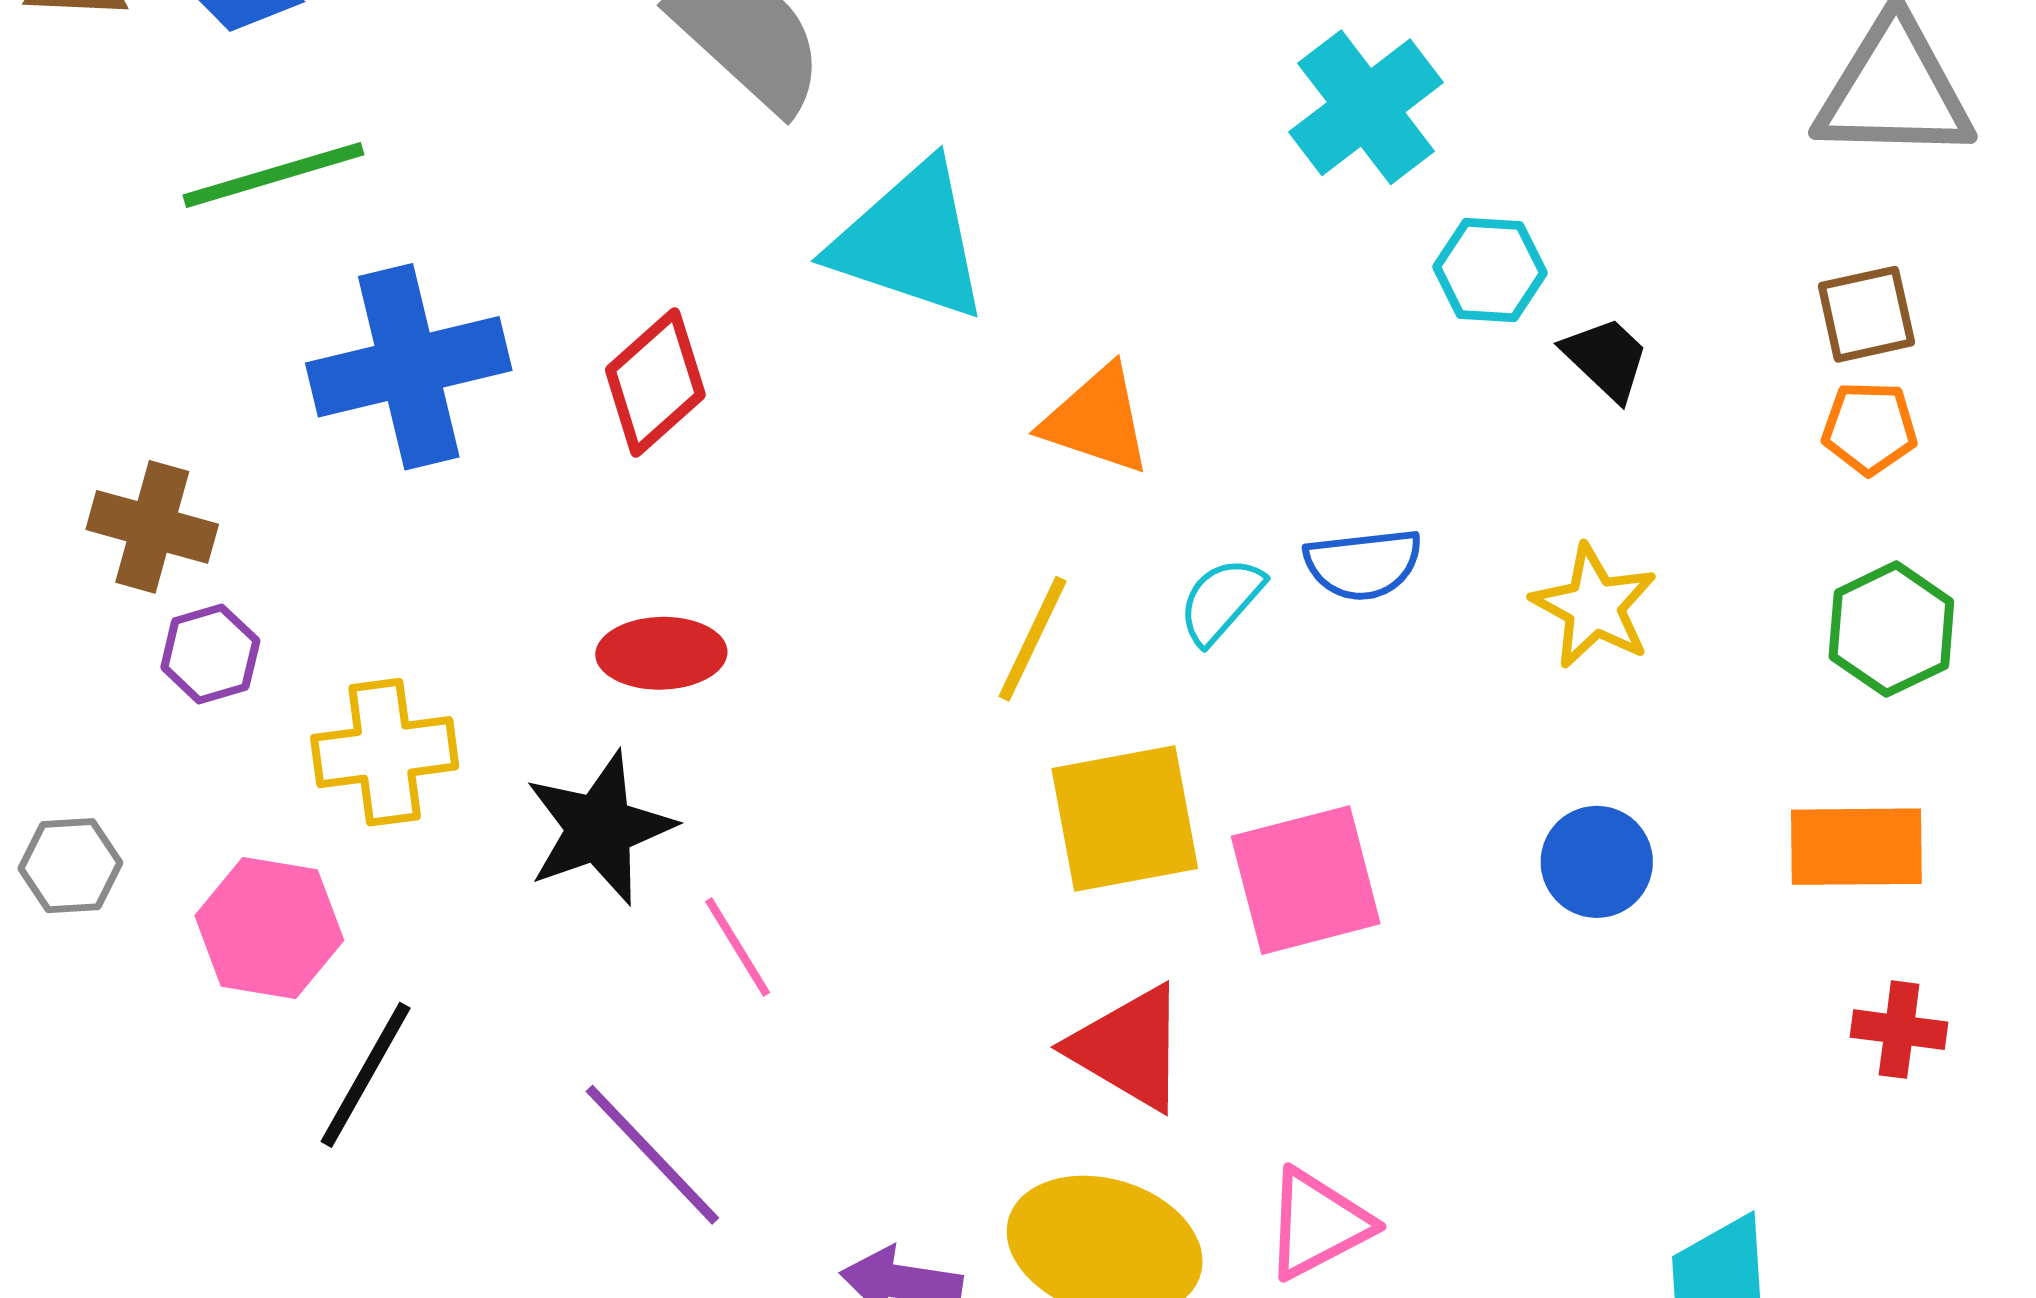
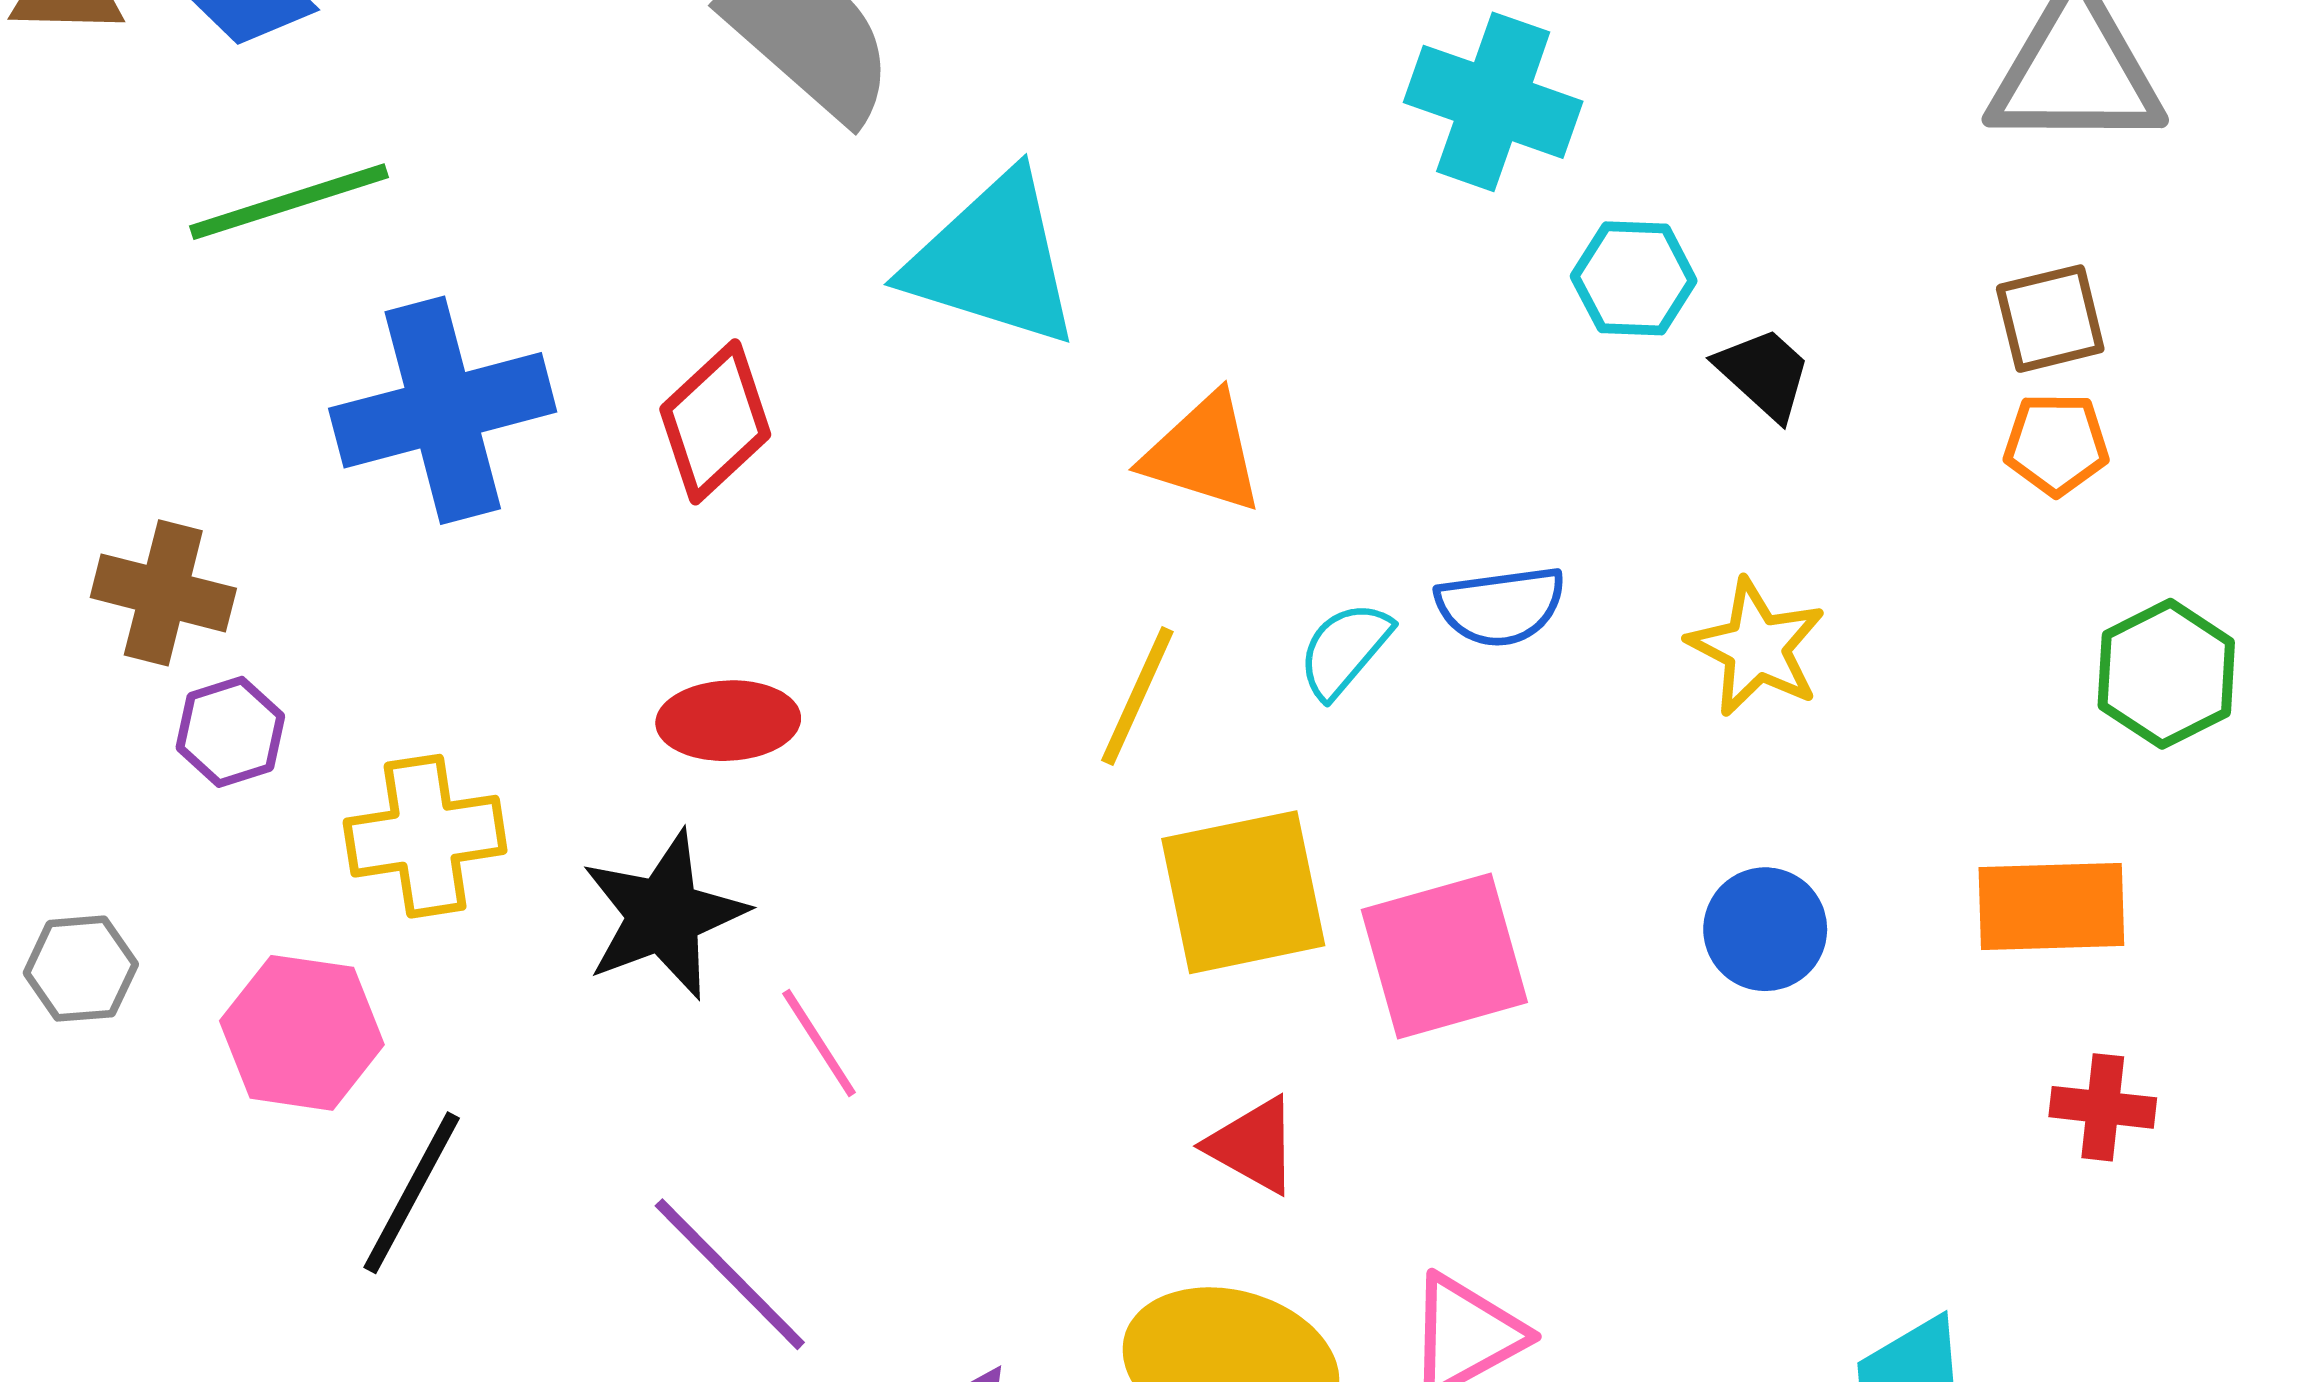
cyan cross: (1366, 107) -> (1493, 102), turned -32
green hexagon: (1891, 629) -> (2166, 674), moved
red triangle: (1129, 1048) -> (1253, 1145), size x0.7

